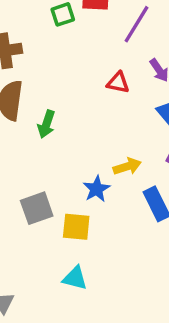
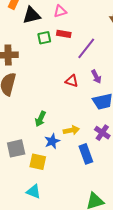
green arrow: (46, 124) -> (40, 119), moved

